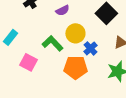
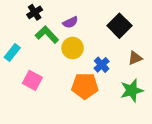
yellow circle: (75, 33) -> (73, 48), moved
green L-shape: (52, 43) -> (47, 35), moved

